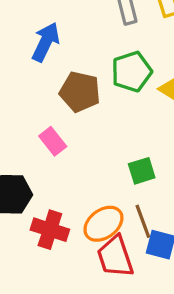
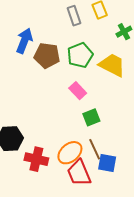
brown pentagon: (80, 92) -> (47, 56), moved
pink rectangle: (53, 141) -> (78, 91), moved

